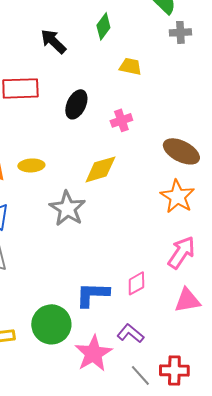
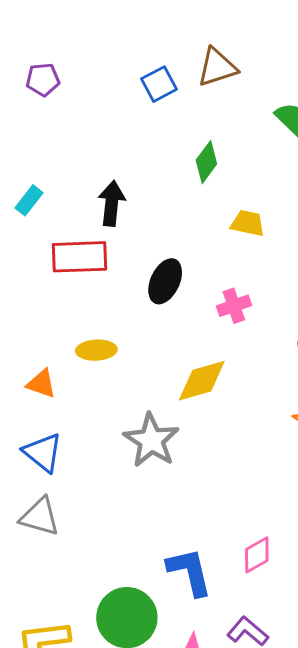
black arrow: (53, 41) -> (112, 203), moved, turned 52
yellow ellipse: (31, 165) -> (96, 350), moved
blue L-shape: (92, 294) -> (190, 572), turned 75

